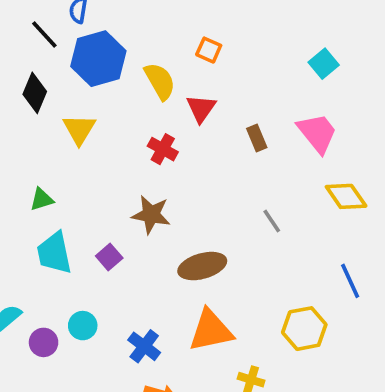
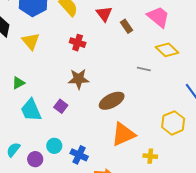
red triangle: (201, 108) -> (104, 14), moved
yellow diamond: (346, 196) -> (167, 50), moved
gray line: (272, 221) -> (144, 69), turned -32
blue cross: (144, 346) -> (79, 155), moved

